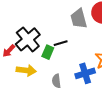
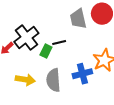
yellow arrow: (26, 70) -> (25, 80), moved
gray semicircle: (56, 81) -> (53, 80), size x1.6

